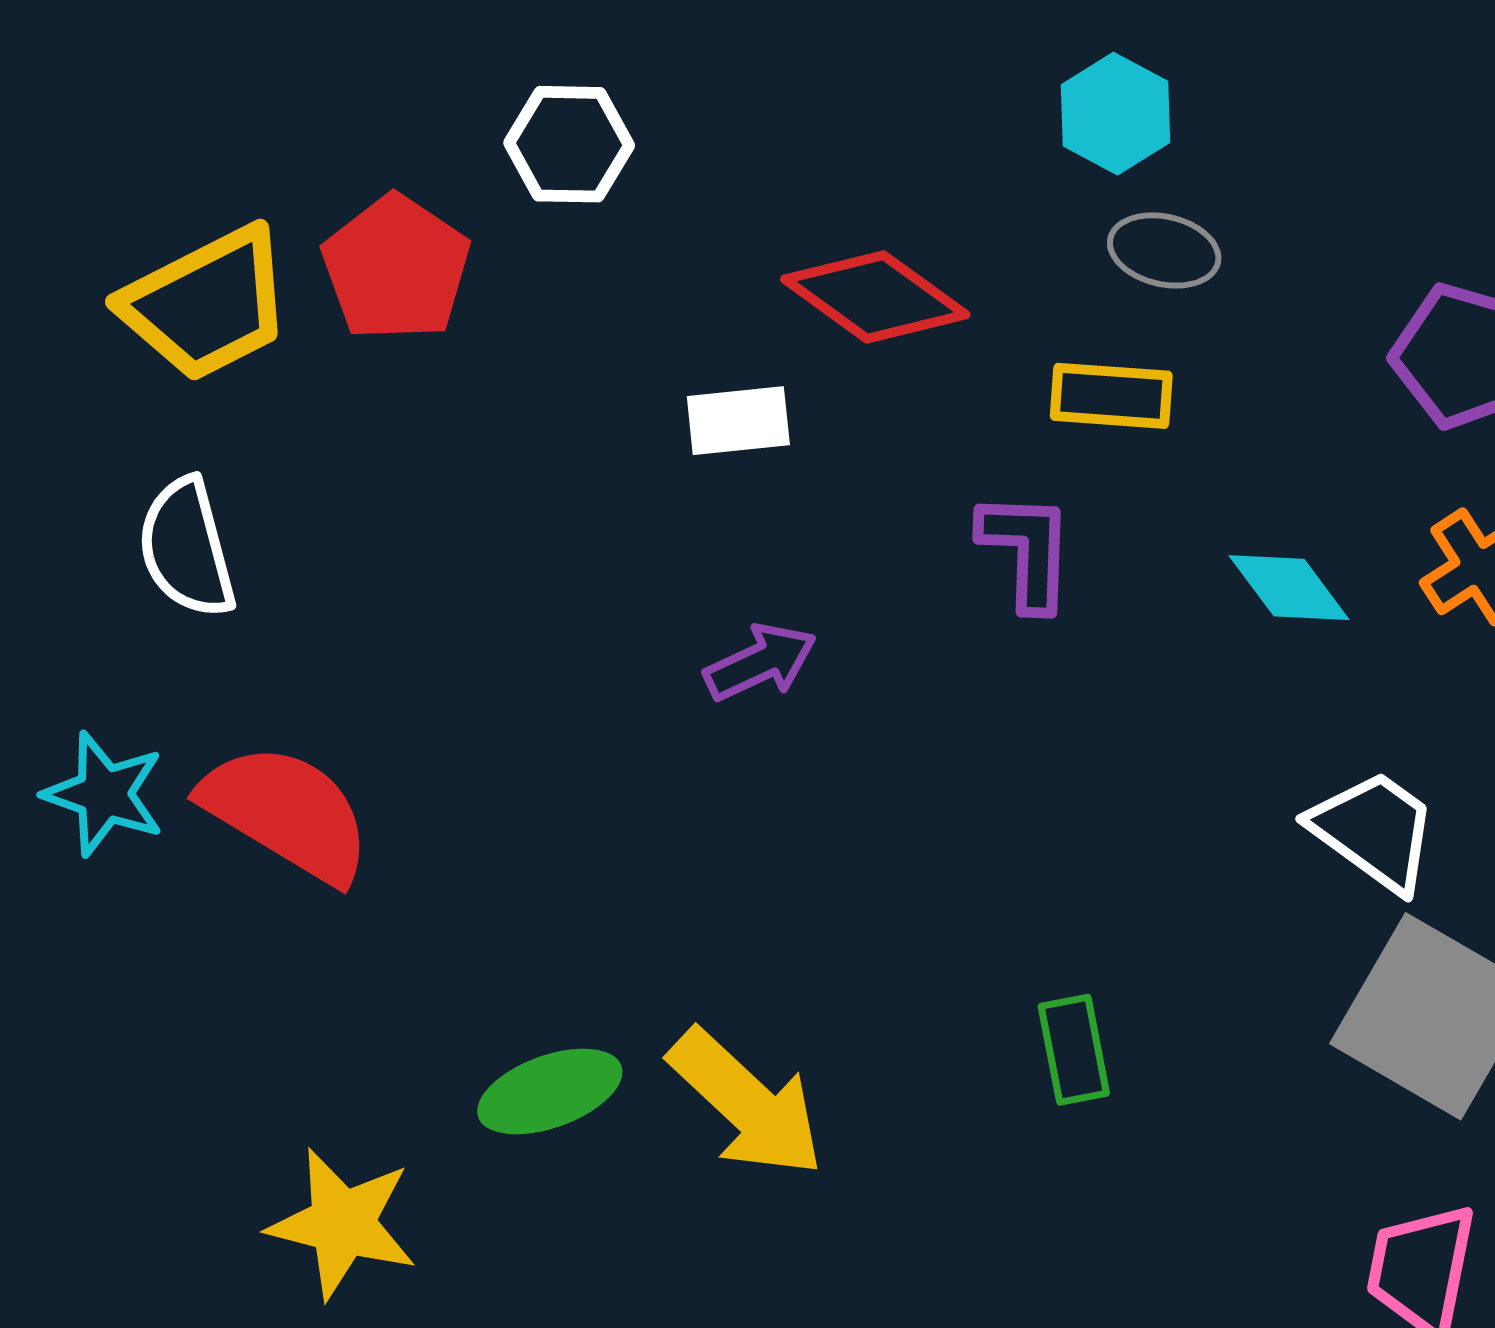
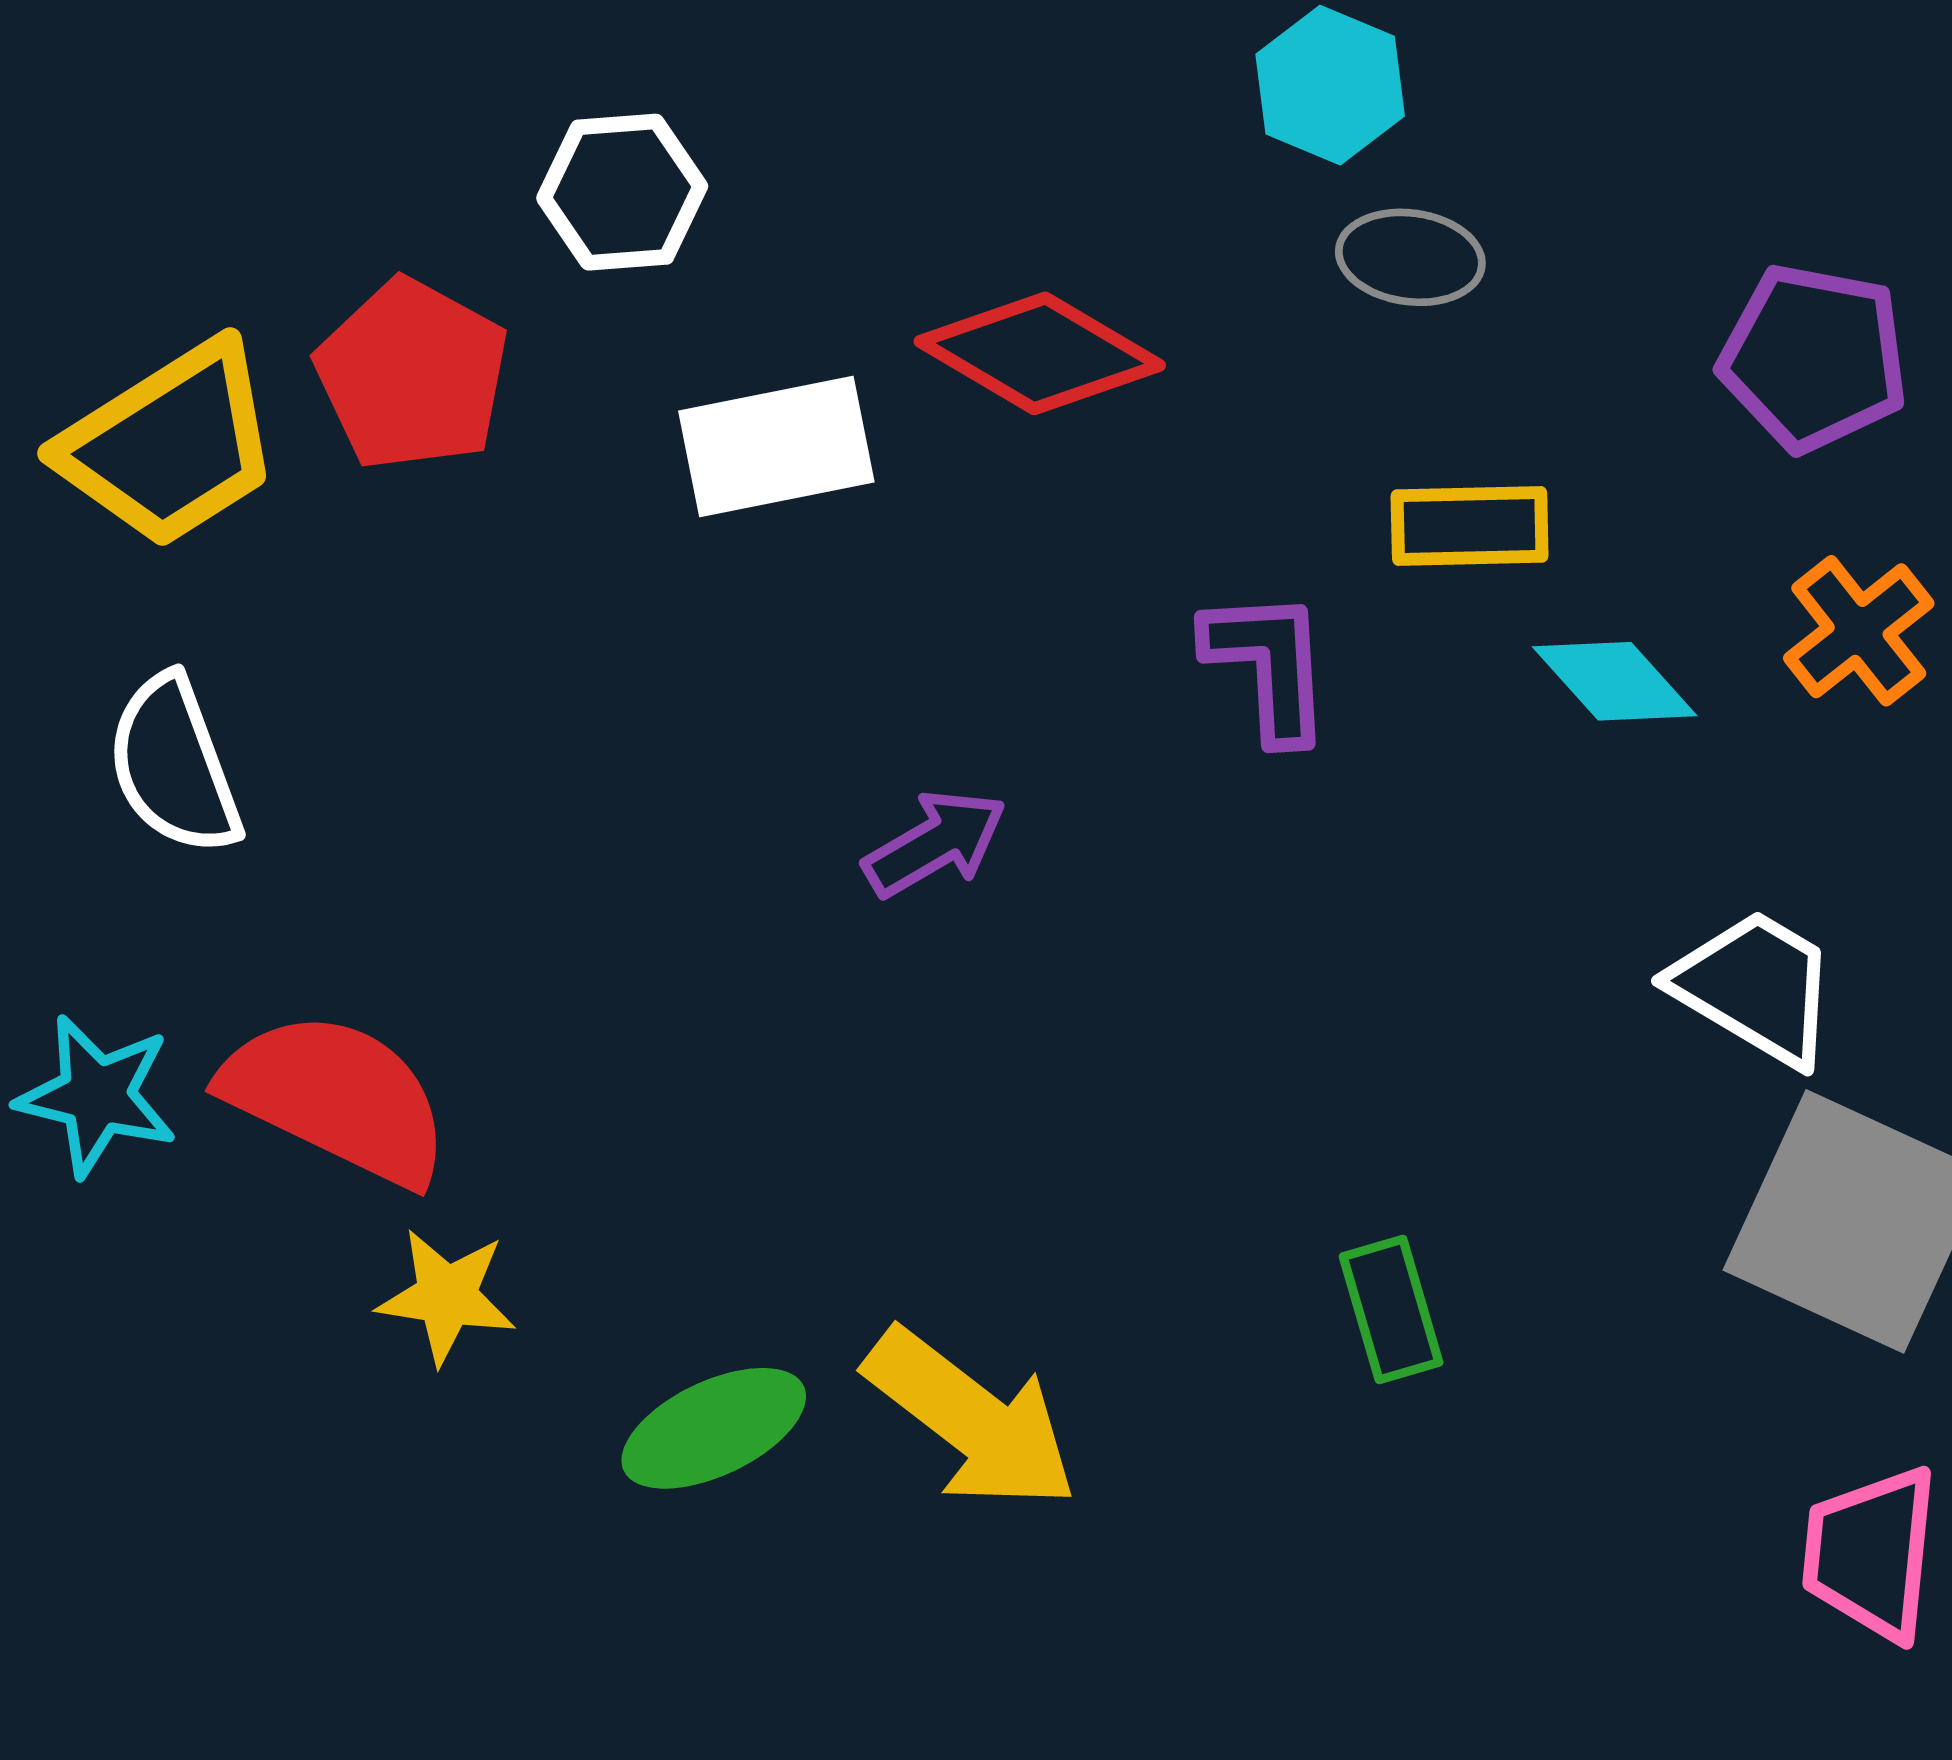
yellow rectangle: (1111, 396) -> (1470, 526), moved
white rectangle: (738, 421) -> (776, 446), moved, size x1.4
yellow star: (342, 1223) -> (447, 1296), moved, size x0.7

